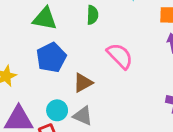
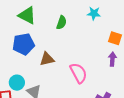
pink semicircle: (120, 56) -> (78, 73), moved
brown triangle: (83, 83) -> (47, 59), moved

